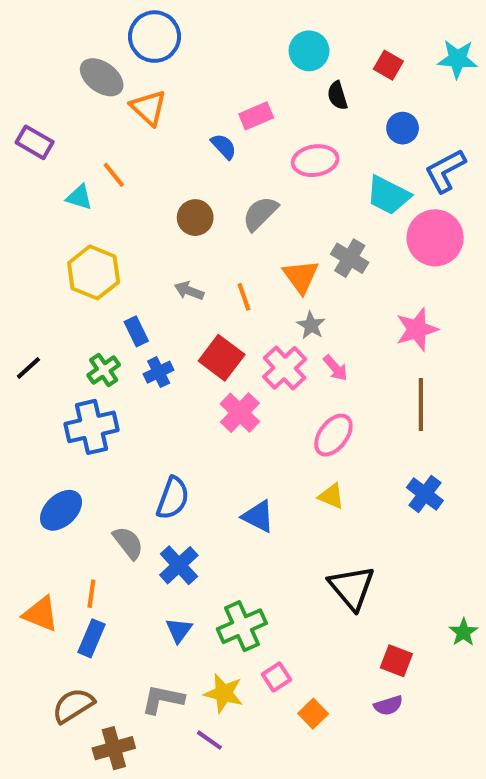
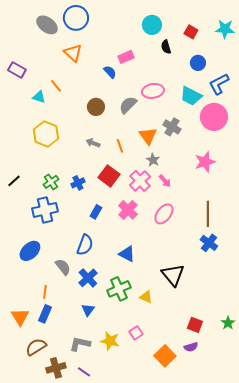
gray ellipse: (102, 77) -> (47, 25), moved
pink ellipse: (315, 161) -> (153, 91), moved
blue rectangle: (136, 331) -> (96, 212), moved, turned 56
brown line: (421, 405) -> (208, 214), moved
pink cross: (240, 413) -> (128, 210), moved
yellow triangle: (331, 496) -> (146, 297), moved
black triangle: (352, 588) -> (173, 275), moved
orange triangle: (41, 614) -> (20, 317), moved, turned 36
green cross: (242, 626) -> (119, 289), moved
green star: (464, 632) -> (228, 323), moved
orange square: (313, 714) -> (165, 356), moved, size x1.5
purple line: (209, 740) -> (84, 372), moved

